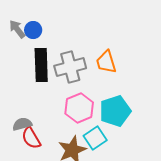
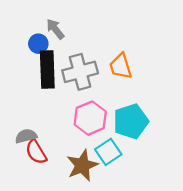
gray arrow: (17, 29) -> (55, 29), moved
blue circle: (33, 30) -> (38, 44), moved

